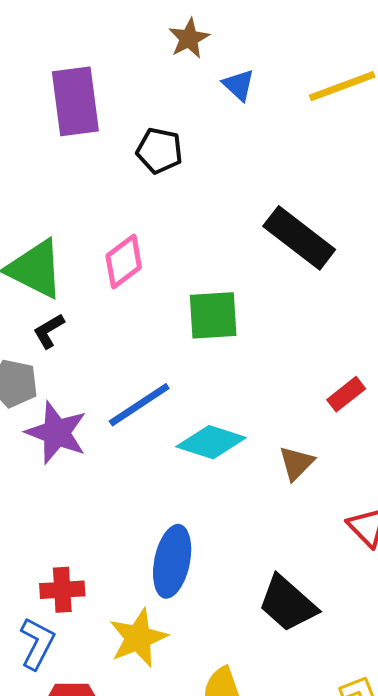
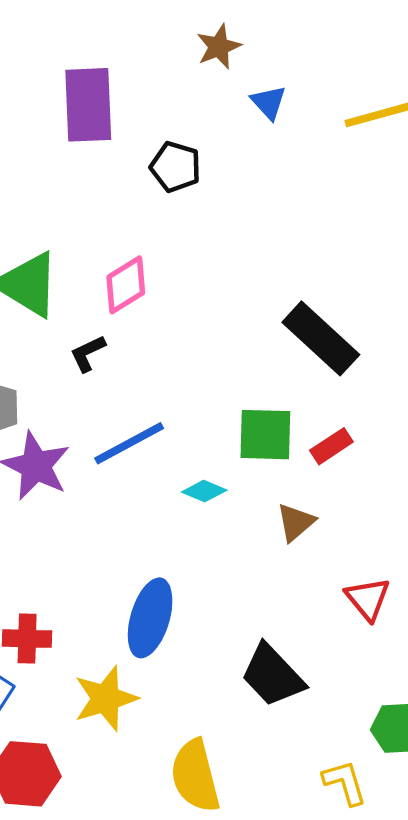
black rectangle: (299, 238) -> (321, 338), moved
green square: (213, 315) -> (265, 435), moved
black L-shape: (49, 331) -> (88, 353), moved
red rectangle: (346, 394) -> (331, 446), moved
cyan diamond: (211, 442) -> (204, 491), size x0.6

